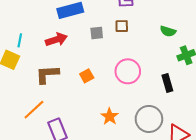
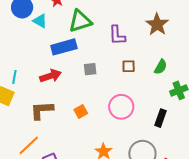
brown square: (122, 26) -> (129, 66), moved
green semicircle: (168, 31) -> (161, 67), turned -77
black rectangle: (167, 83) -> (160, 118), turned 36

